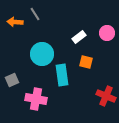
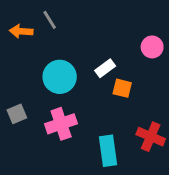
white rectangle: (79, 37) -> (105, 68), moved
cyan rectangle: (62, 75) -> (108, 151), moved
pink cross: (36, 99) -> (61, 124), moved, turned -30

